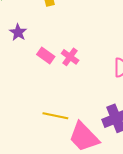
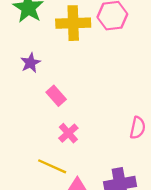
pink cross: (70, 57) -> (68, 133), moved

